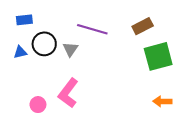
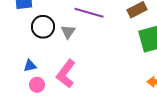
blue triangle: (20, 52) -> (30, 66), moved

